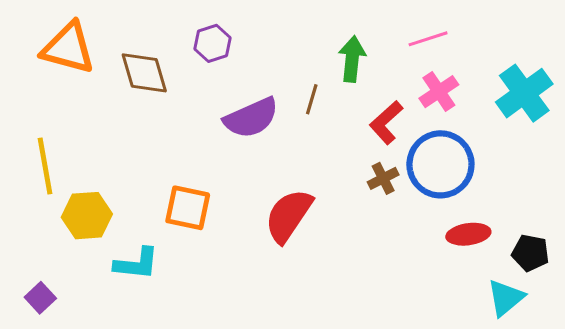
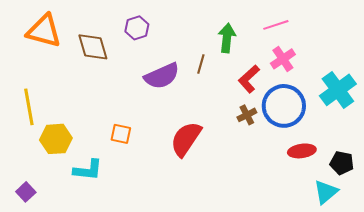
cyan cross: (524, 93) -> (338, 90), moved
orange square: (188, 208) -> (121, 134), size x0.7

